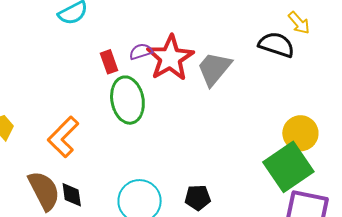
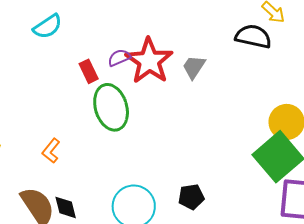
gray trapezoid: (214, 69) -> (194, 67), size x0.7
orange L-shape: (63, 137) -> (51, 151), size x0.6

